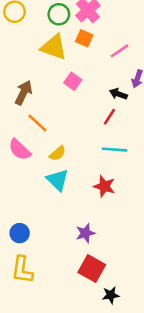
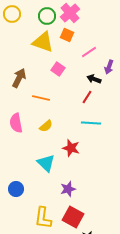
pink line: (120, 51) -> (89, 52), moved
orange line: (37, 123) -> (41, 98), moved, turned -30
pink semicircle: (20, 150) -> (16, 123), turned 36
cyan triangle: (58, 180) -> (46, 163), moved
red star: (104, 186) -> (71, 148), moved
yellow L-shape: (22, 270) -> (43, 218), moved

